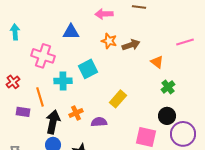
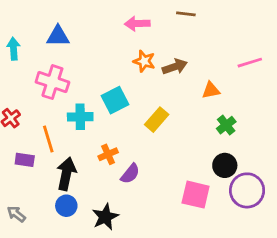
blue triangle: (71, 32) -> (58, 36), moved
orange triangle: (157, 62) -> (211, 90), turned -48
yellow rectangle: (118, 99) -> (157, 120), moved
orange cross: (76, 113) -> (108, 154), moved
purple semicircle: (99, 122) -> (130, 174), turned 133

